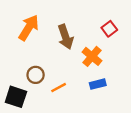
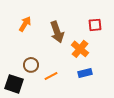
orange arrow: (29, 28) -> (25, 24), size x0.7
red square: (109, 29) -> (95, 25), turned 32

